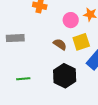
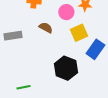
brown semicircle: (60, 44) -> (46, 28), moved
green line: (23, 79) -> (23, 87), moved

